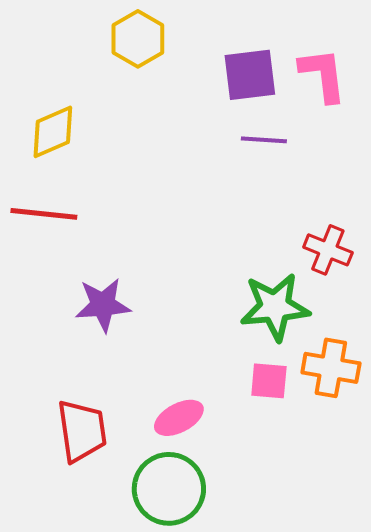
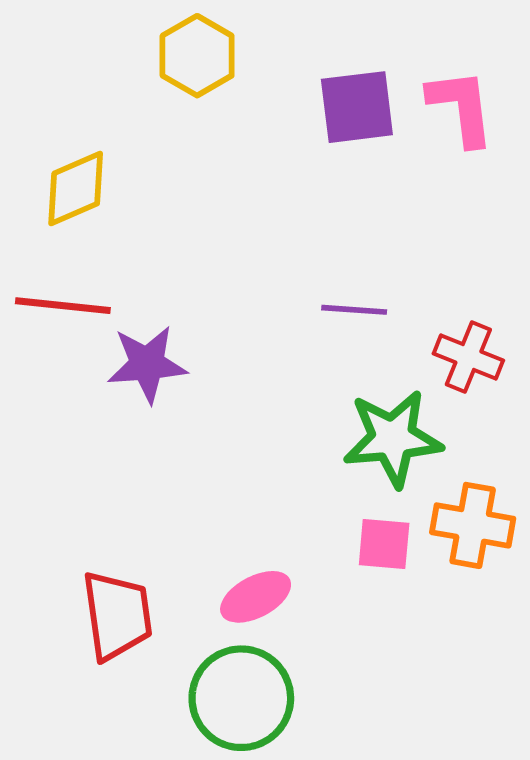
purple line: (264, 140) -> (354, 310), moved
purple star: (103, 305) -> (147, 364), moved

